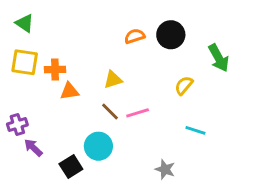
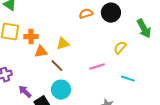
yellow triangle: (113, 80) -> (63, 44), moved
brown line: (110, 111) -> (57, 66), moved
pink line: (138, 113) -> (97, 67), moved
purple arrow: (33, 148) -> (25, 92), moved

